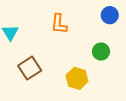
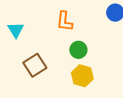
green circle: (101, 52) -> (78, 50), moved

